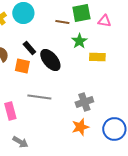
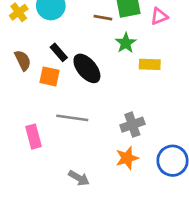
pink triangle: (104, 21) -> (159, 16), turned -32
gray arrow: (20, 142) -> (79, 178), moved

